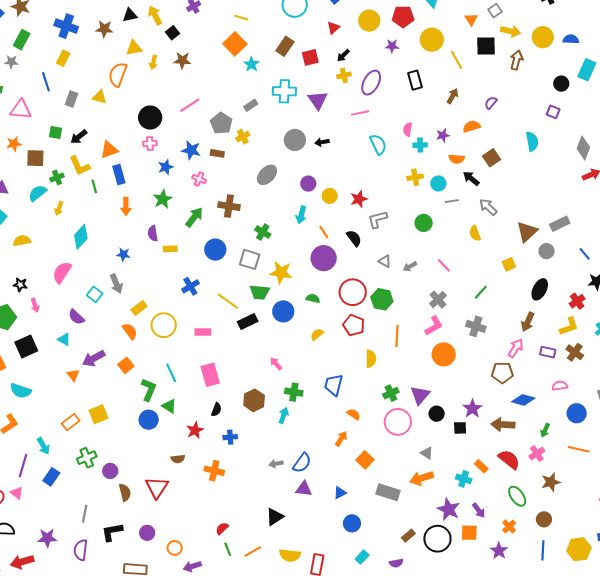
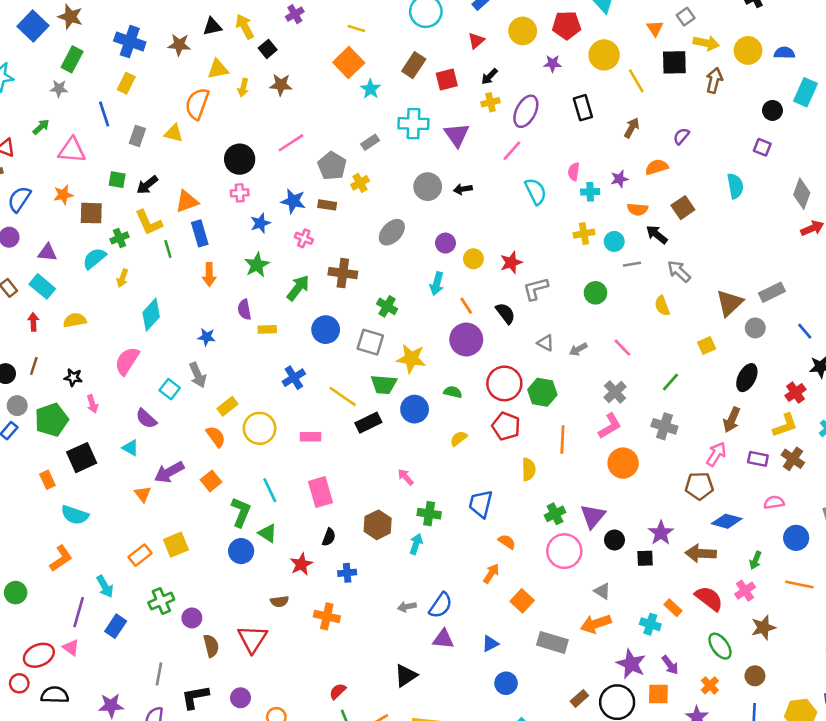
pink line: (360, 113) -> (512, 151), turned -36

